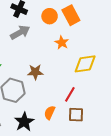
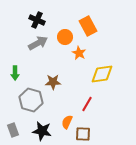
orange circle: (50, 16) -> (65, 37), moved
brown square: (76, 115) -> (83, 134), moved
black star: (24, 122) -> (42, 131), turned -30

